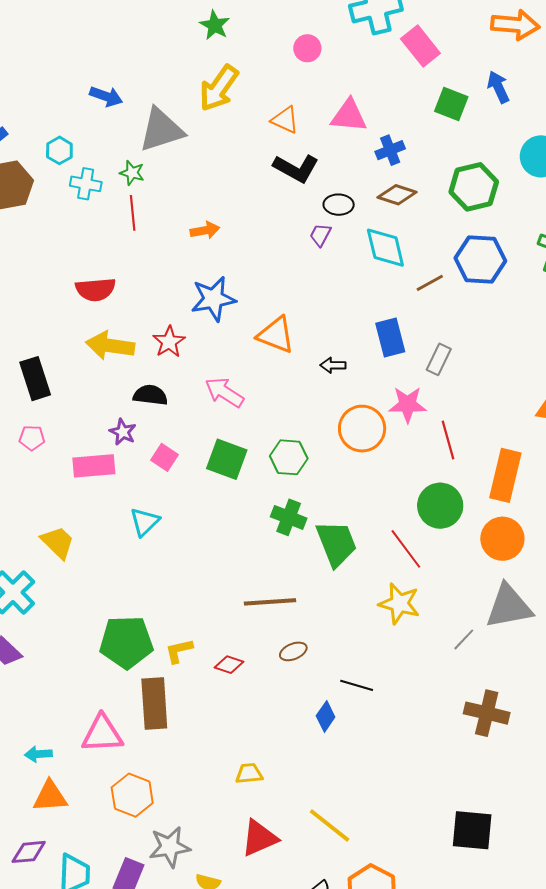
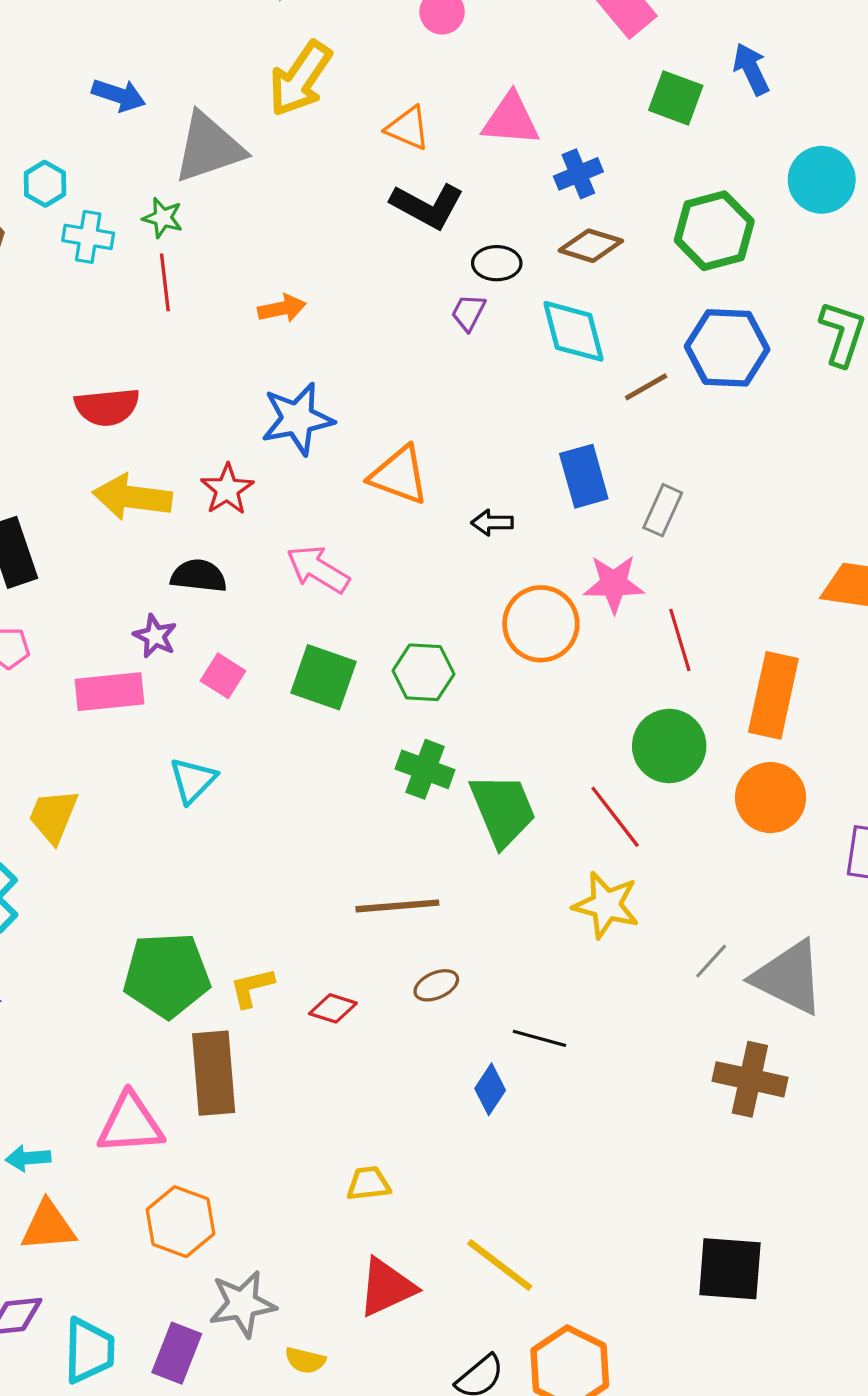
yellow trapezoid: (58, 542) -> (53, 816), turned -111
gray triangle: (509, 606) -> (789, 977), moved, turned 38

